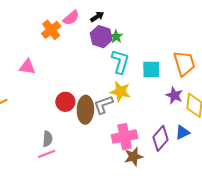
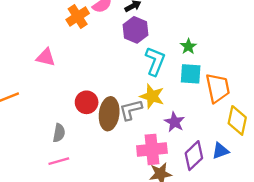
green star: (116, 37) -> (188, 46), moved
orange trapezoid: (184, 63) -> (218, 88), moved
purple star: (174, 95) -> (175, 122), moved
gray semicircle: (48, 139) -> (59, 133), moved

